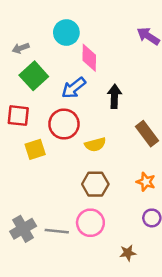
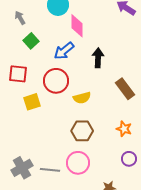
gray arrow: (21, 48) -> (20, 18), turned 80
green square: (34, 76) -> (31, 41), size x0.7

